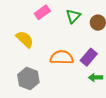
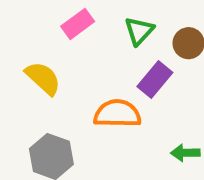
purple rectangle: (89, 57) -> (155, 79), moved

